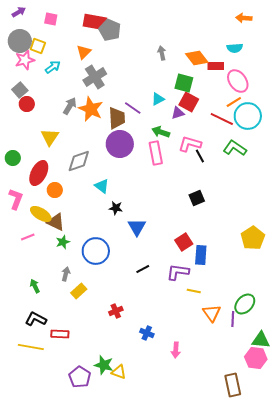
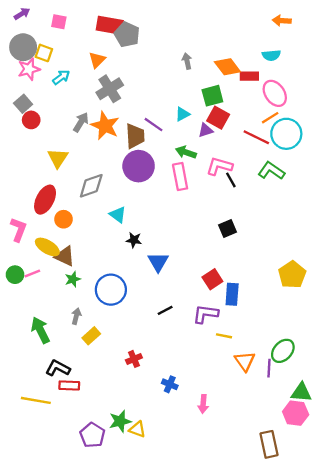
green square: (184, 83) -> (212, 96), turned -30
green circle: (13, 158) -> (15, 275), moved
green arrow: (35, 286) -> (40, 330), size x1.6
black L-shape: (36, 319) -> (58, 368), moved
green star: (104, 365) -> (120, 421), turned -30

